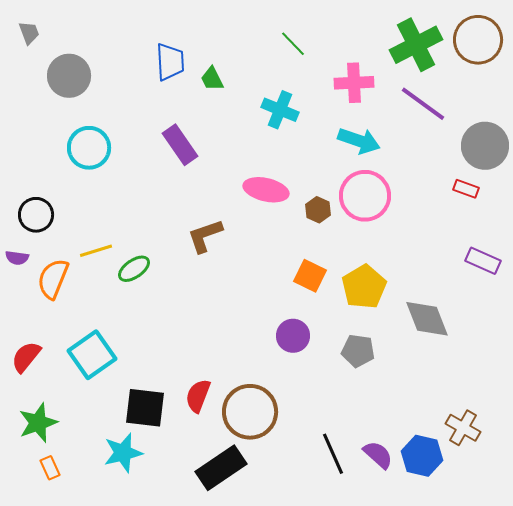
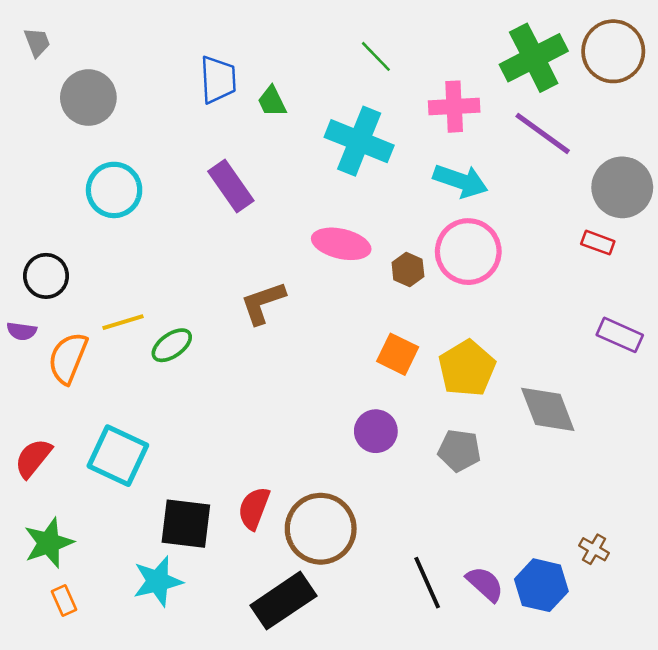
cyan cross: (280, 110) -> (359, 141), size x1.4
cyan square: (92, 355) -> (118, 456), turned -30
brown cross: (463, 428) -> (594, 549), size x0.7

